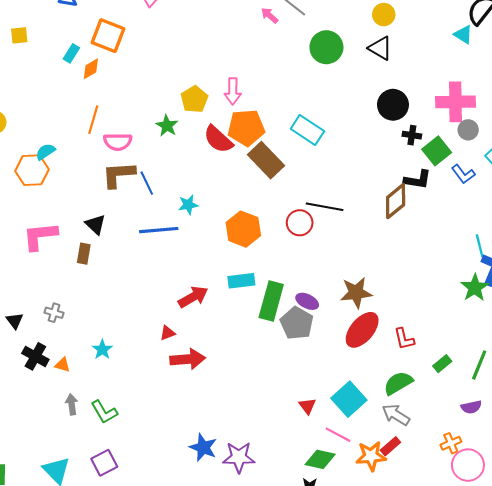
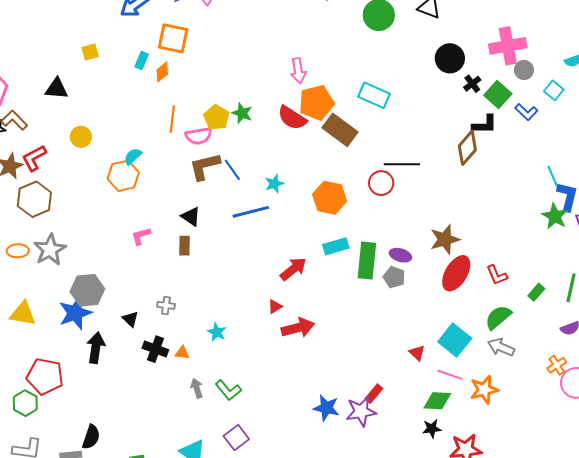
yellow pentagon: (194, 99) -> (216, 117), moved
black cross: (412, 135) -> (472, 84), turned -36
pink L-shape: (40, 236) -> (141, 236), size x0.6
gray pentagon: (297, 323) -> (394, 277), size x0.7
red rectangle: (390, 446) -> (374, 394), moved

